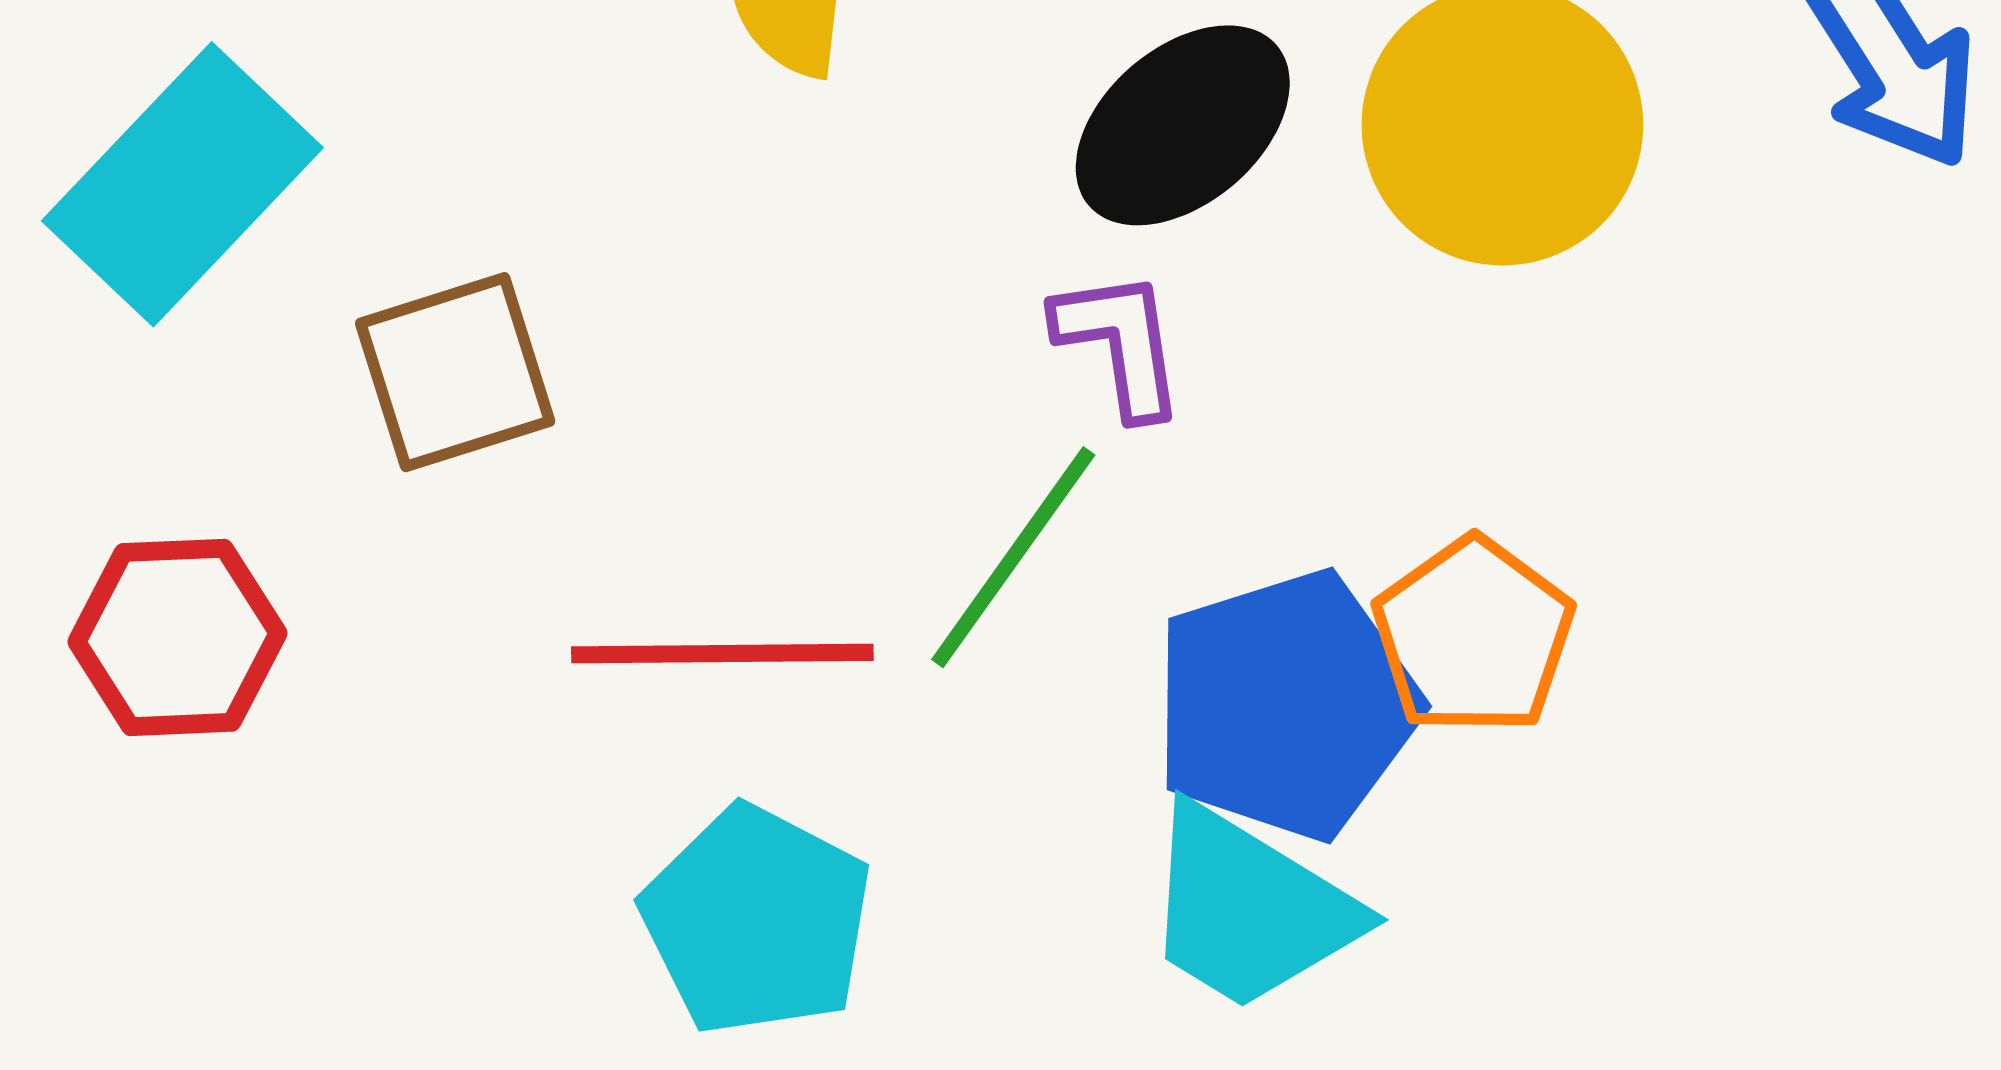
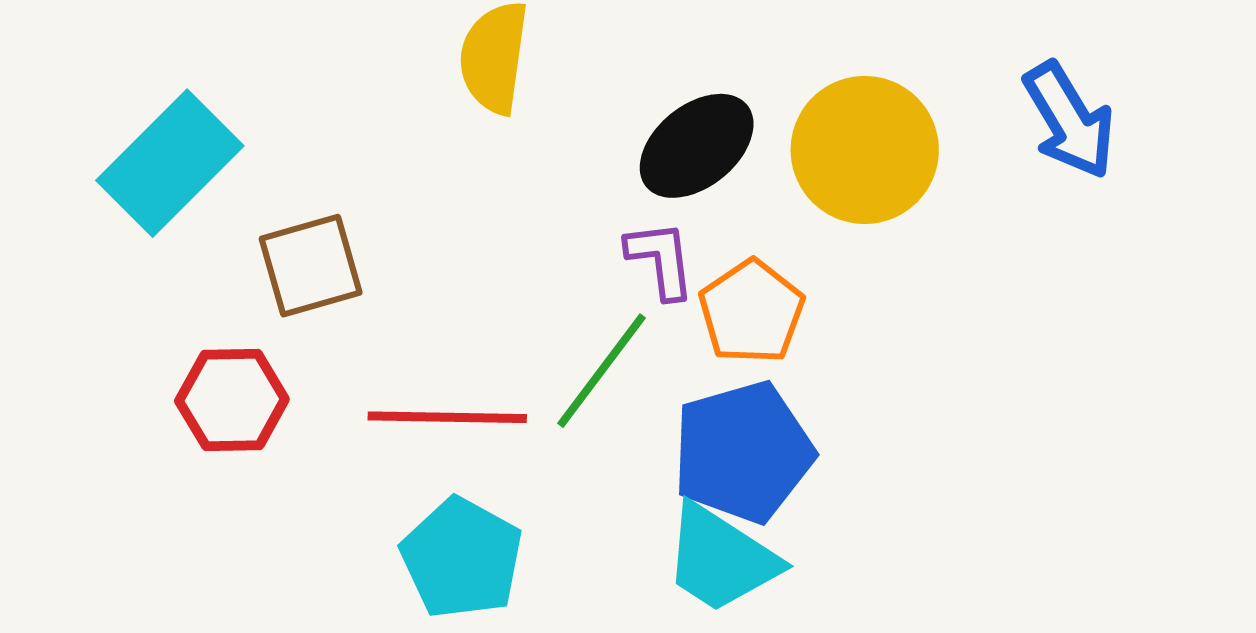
orange pentagon: (1473, 636) -> (752, 312), moved
red hexagon: (177, 637) -> (232, 400), moved

